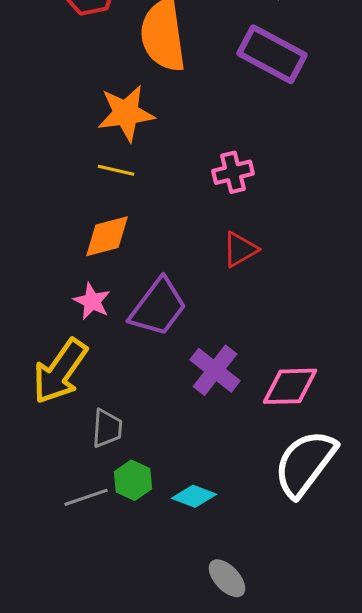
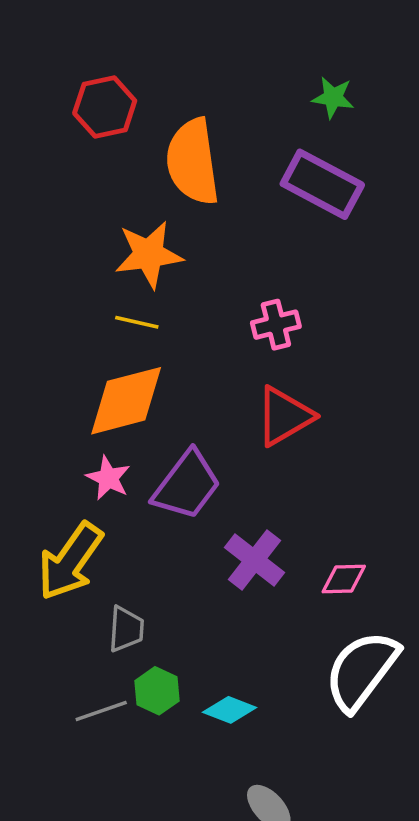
orange diamond: (107, 236) -> (126, 401), size x1.4
red triangle: (240, 249) -> (284, 416), size x1.4
pink diamond: (290, 386) -> (344, 579), size x0.7

